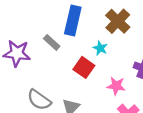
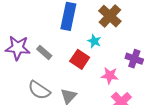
gray rectangle: (52, 42) -> (44, 52), moved

